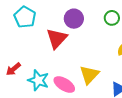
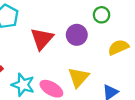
purple circle: (74, 19) -> (77, 35), moved

